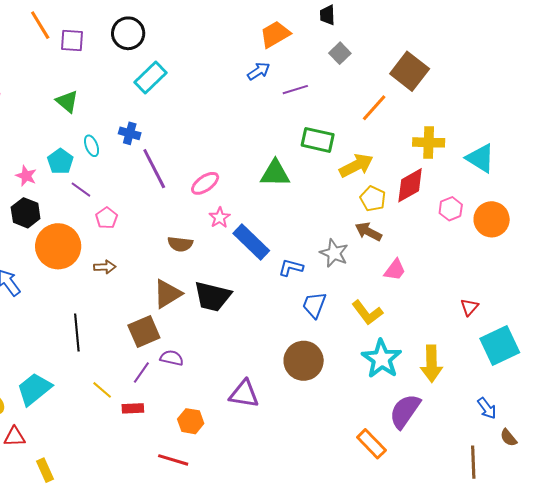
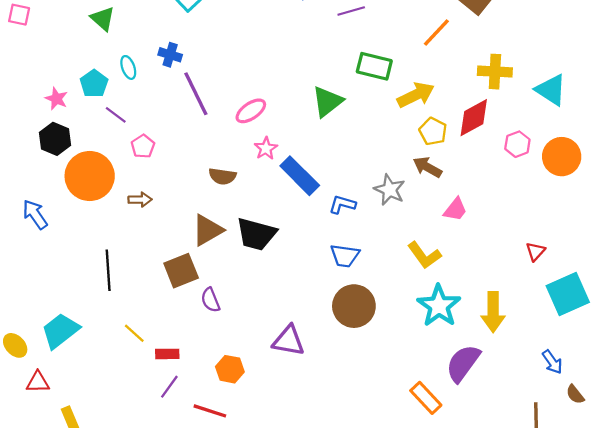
green triangle: (275, 173) -> (327, 102), turned -40
blue trapezoid: (314, 305) -> (345, 256), moved, turned -104
purple semicircle: (172, 358) -> (210, 300), turned -125
purple line: (141, 372) -> (169, 387), moved

